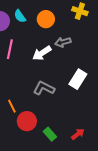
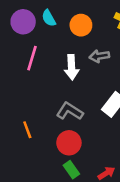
white arrow: (42, 53) -> (72, 67), turned -66
red circle: (27, 121) -> (69, 143), moved

